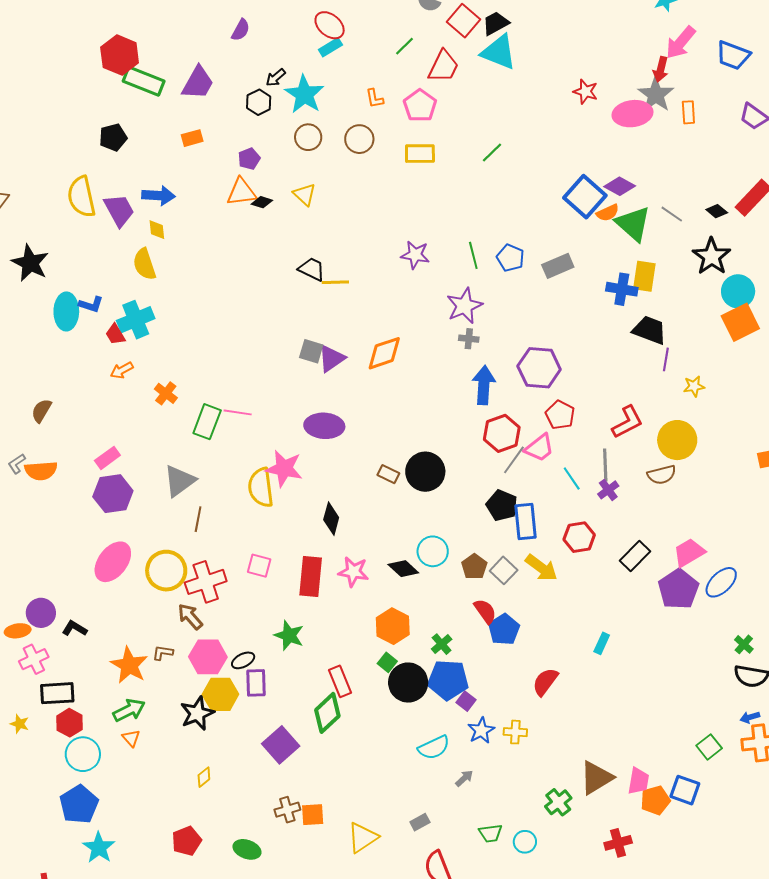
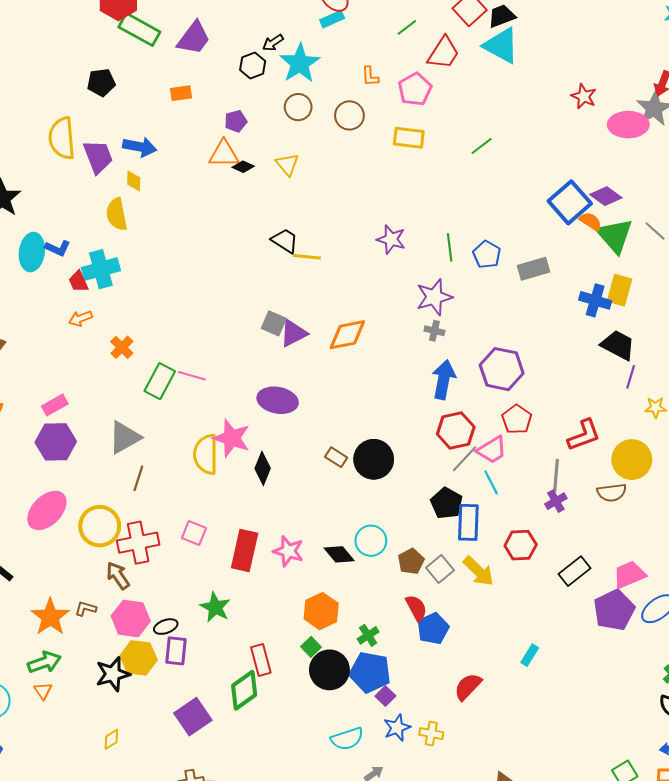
orange semicircle: (608, 213) -> (591, 221), turned -130
cyan line: (572, 478) -> (491, 482), moved
black diamond: (331, 519) -> (263, 468), moved

